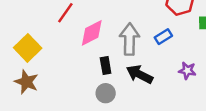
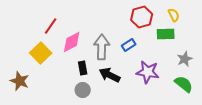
yellow square: (28, 48) -> (41, 53), moved
purple star: (187, 71) -> (148, 72), size x1.6

